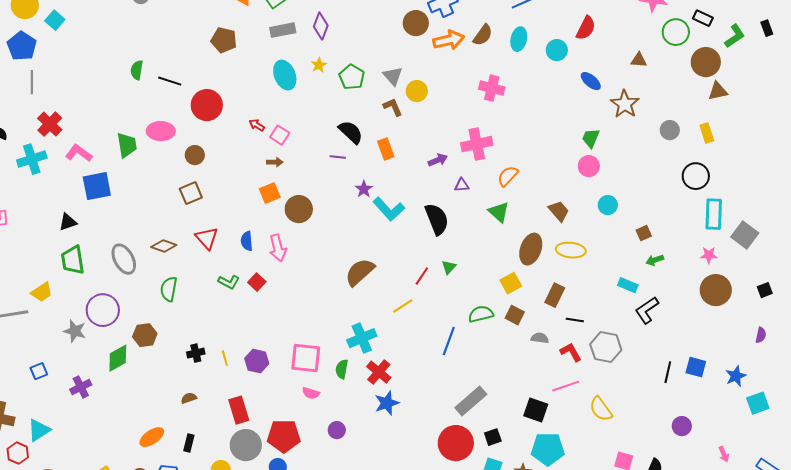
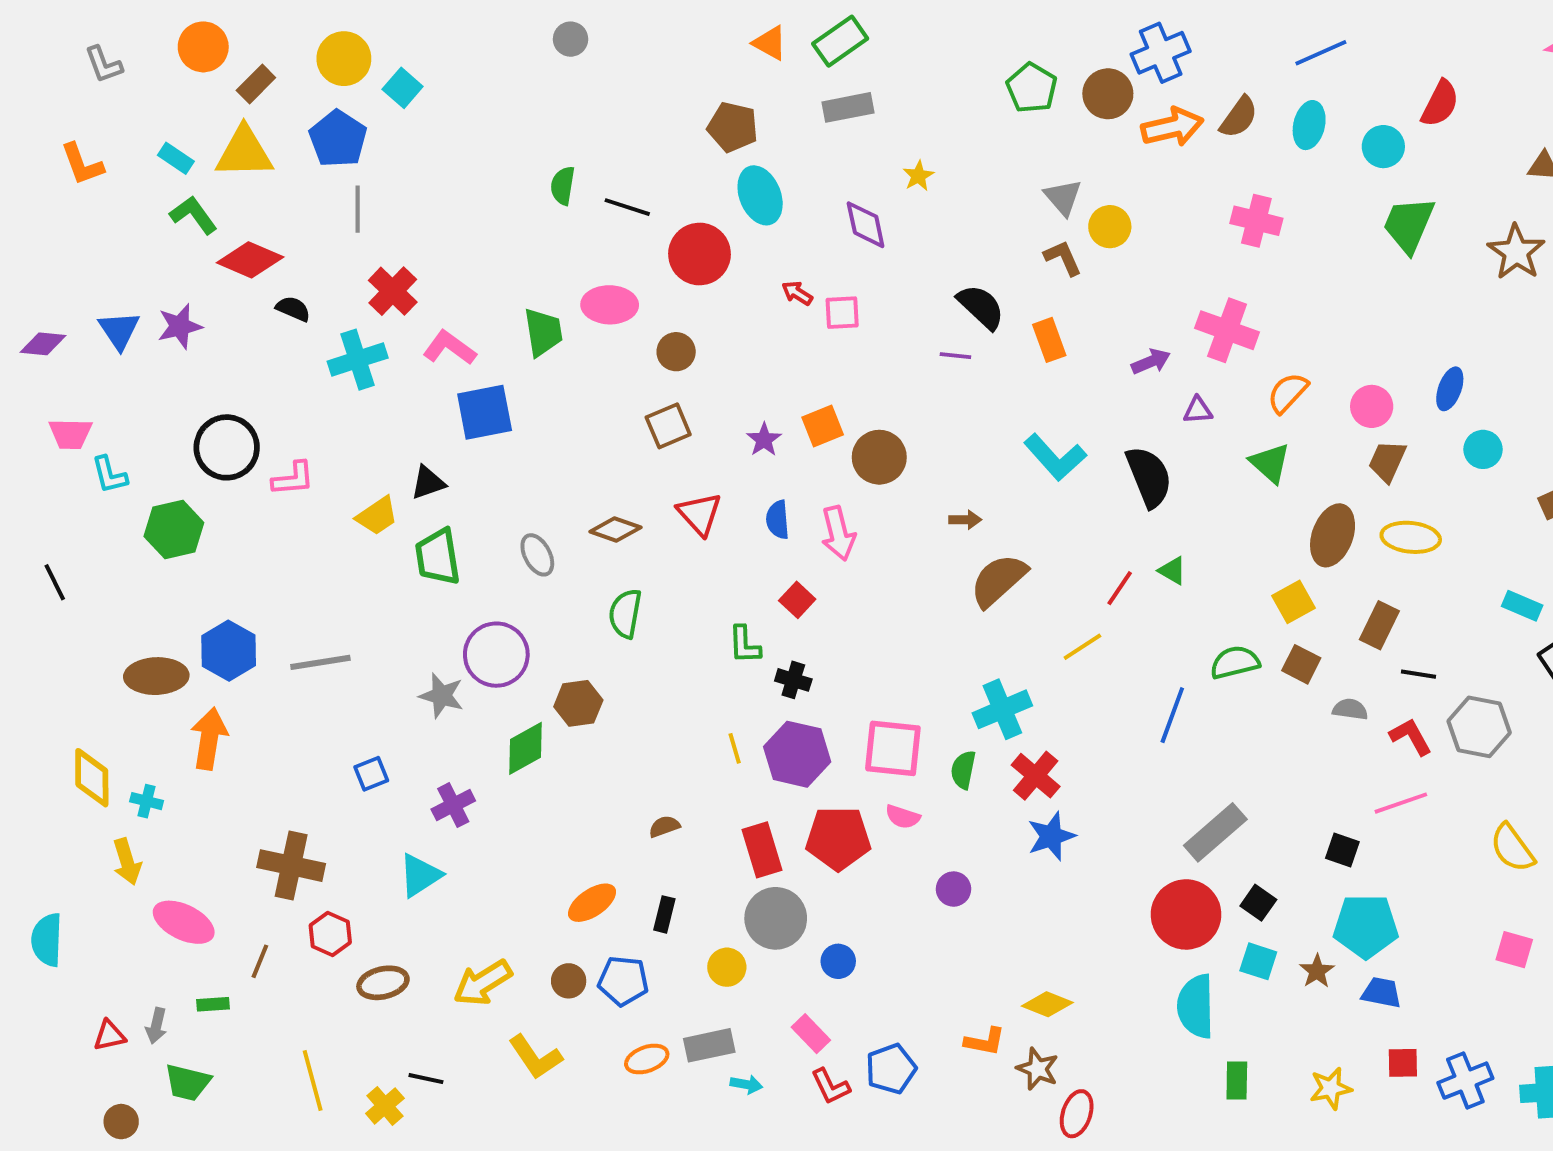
purple diamond: (321, 26) -> (866, 225), moved, turned -32
cyan ellipse: (285, 75) -> (760, 195), moved
green pentagon: (352, 77) -> (1032, 88), moved
blue ellipse: (591, 81) -> (1450, 389), moved, turned 70
pink square: (280, 135) -> (842, 313), turned -36
green trapezoid: (591, 138) -> (1409, 225), moved, size x1.5
pink cross: (477, 144) -> (1227, 330), turned 32
brown arrow: (275, 162) -> (965, 520), moved
pink circle: (589, 166) -> (1372, 406), moved
purple star: (364, 189) -> (764, 440), moved
brown trapezoid: (559, 211) -> (1387, 461), turned -115
gray ellipse: (124, 259) -> (537, 555), size x0.7
green triangle: (449, 267) -> (1172, 571), turned -42
green L-shape: (229, 282) -> (744, 645), moved, turned 60
yellow trapezoid: (42, 292) -> (377, 516), moved
black cross: (196, 353) -> (793, 680), moved, turned 30
purple hexagon: (257, 361) -> (797, 754), size x1.4
yellow semicircle: (601, 409) -> (1512, 848), moved
black square: (536, 410) -> (1342, 850), size x0.7
cyan triangle: (39, 430) -> (420, 875), moved
red pentagon: (284, 436) -> (838, 838), moved
black square: (493, 437) -> (1258, 903), turned -36

